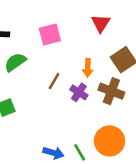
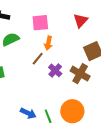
orange arrow: (88, 68) -> (48, 43), moved

